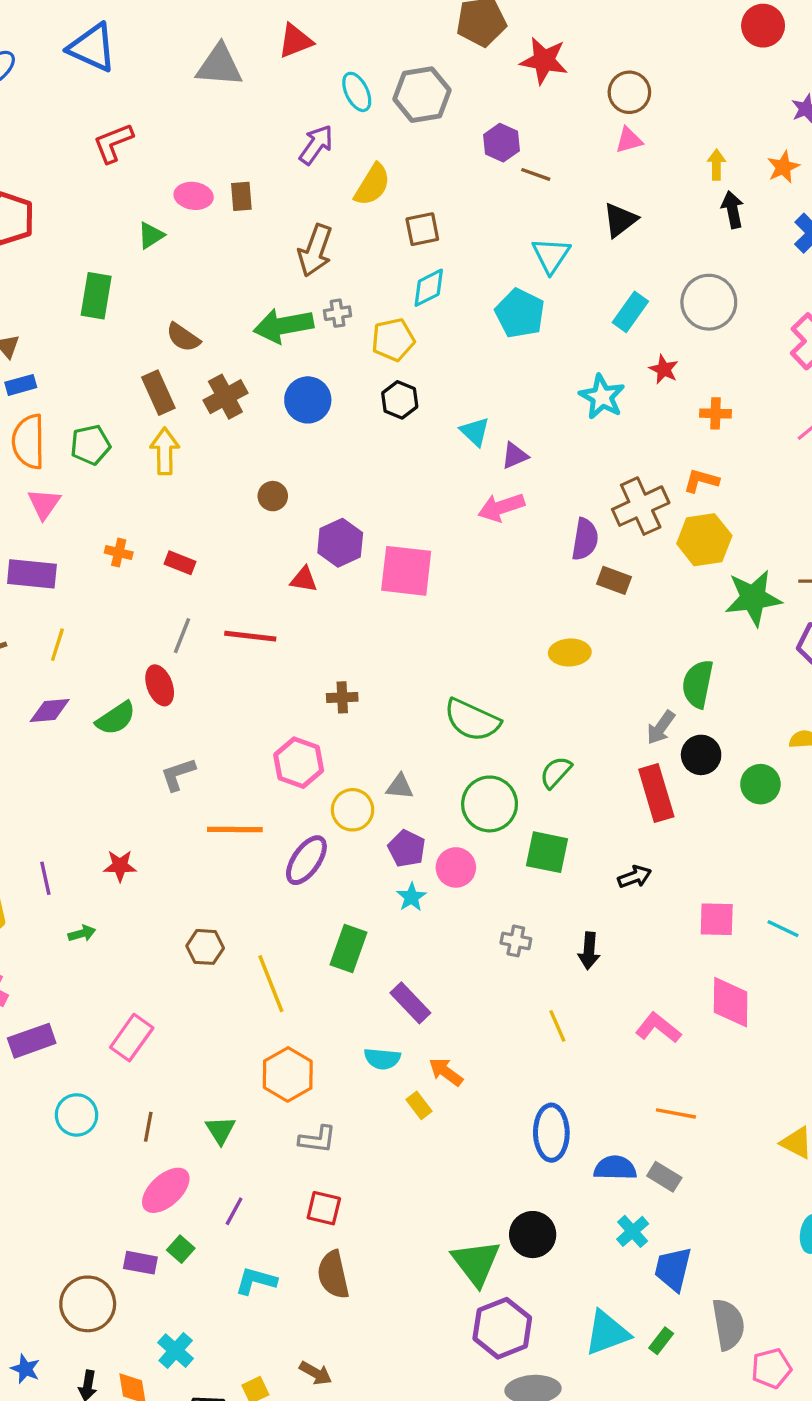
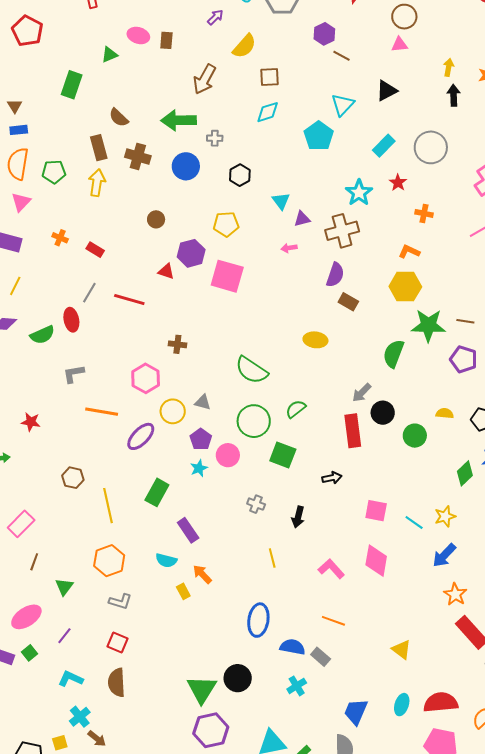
purple arrow: (316, 145) -> (215, 17), size x0.7
gray cross: (338, 313) -> (215, 138), moved
yellow pentagon: (393, 340) -> (226, 224), moved
brown cross: (225, 397) -> (138, 156), turned 35
brown cross: (641, 506) -> (342, 231), moved
pink arrow: (501, 507) -> (289, 248), size x0.6
green semicircle: (698, 684) -> (393, 354), moved
brown line: (148, 1127) -> (34, 562), moved
blue trapezoid: (673, 1269) -> (356, 712), moved
cyan cross: (176, 1351) -> (80, 717), moved

